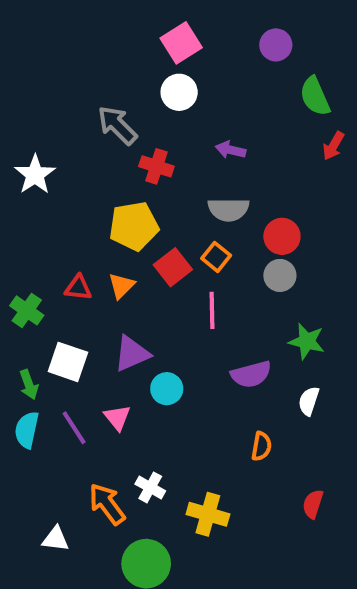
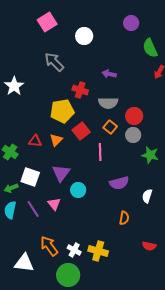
pink square: (181, 43) -> (47, 22), moved
white circle: (179, 92) -> (84, 36), moved
red cross: (156, 166) -> (80, 90), moved
orange square: (216, 257) -> (110, 127), moved
green star: (307, 341) -> (150, 155), moved
purple triangle: (132, 354) -> (61, 173), turned -30
green arrow: (29, 385) -> (11, 188), turned 88
white cross: (150, 487) -> (74, 250), moved
red semicircle: (313, 504) -> (149, 246), turned -96
white triangle: (56, 539) -> (24, 263), size x1.5

